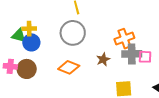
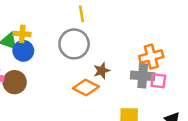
orange cross: (124, 39) -> (151, 57), moved
brown star: (103, 59) -> (102, 71), moved
orange diamond: (69, 67) -> (86, 87), moved

